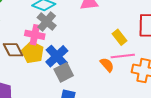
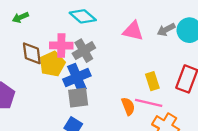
gray cross: (47, 22) -> (84, 51), moved
pink cross: (35, 35) -> (61, 46), turned -30

